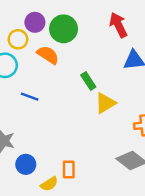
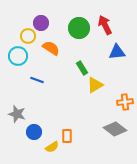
green circle: (64, 29) -> (79, 28), moved

